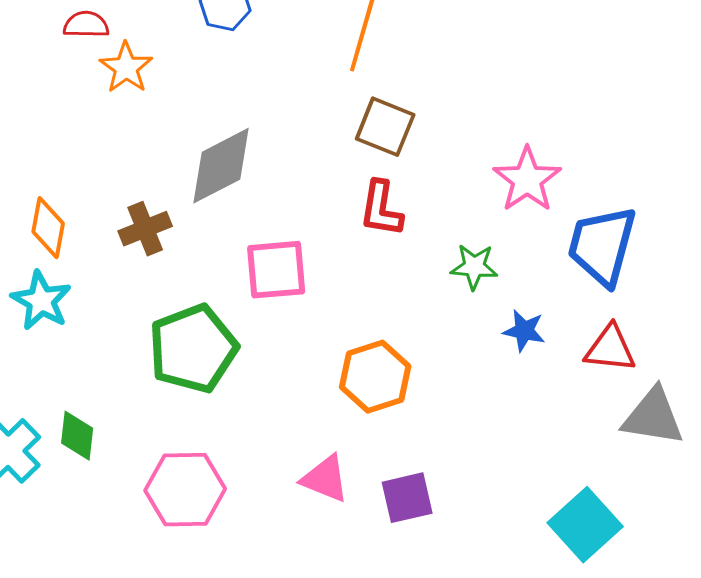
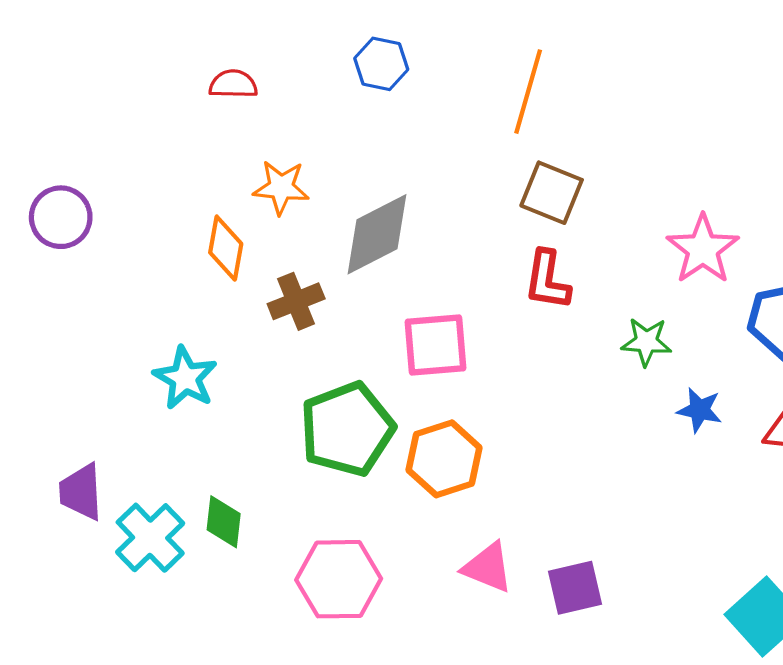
orange star: (126, 68) -> (281, 187), moved, turned -30
orange diamond: (48, 228) -> (226, 248), moved
orange hexagon: (375, 377) -> (444, 459), moved

